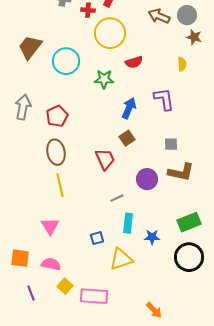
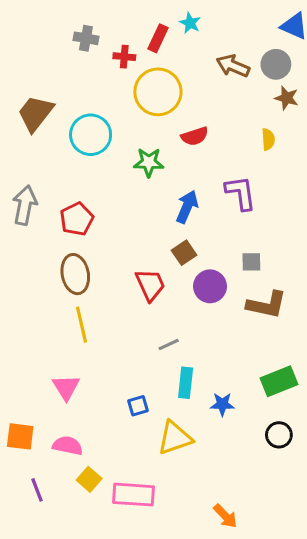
purple circle: (147, 179) -> (210, 286), moved
black circle: (189, 257) -> (279, 435), size x0.6

